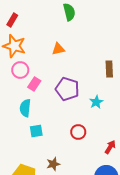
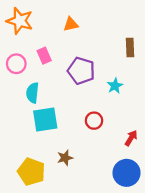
pink circle: (20, 70) -> (16, 64), moved
pink rectangle: (34, 84) -> (44, 56), moved, turned -56
cyan square: (36, 131) -> (45, 119), size x1.6

